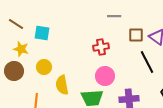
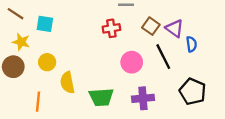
brown square: (136, 35) -> (151, 26), turned 35
red cross: (101, 47) -> (111, 28), moved
pink circle: (105, 76) -> (132, 62), moved

